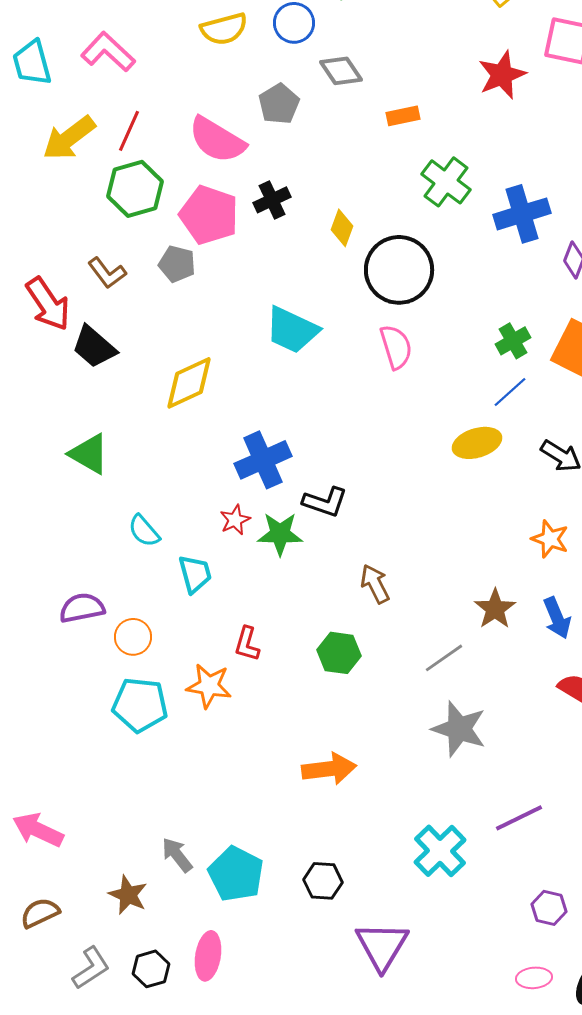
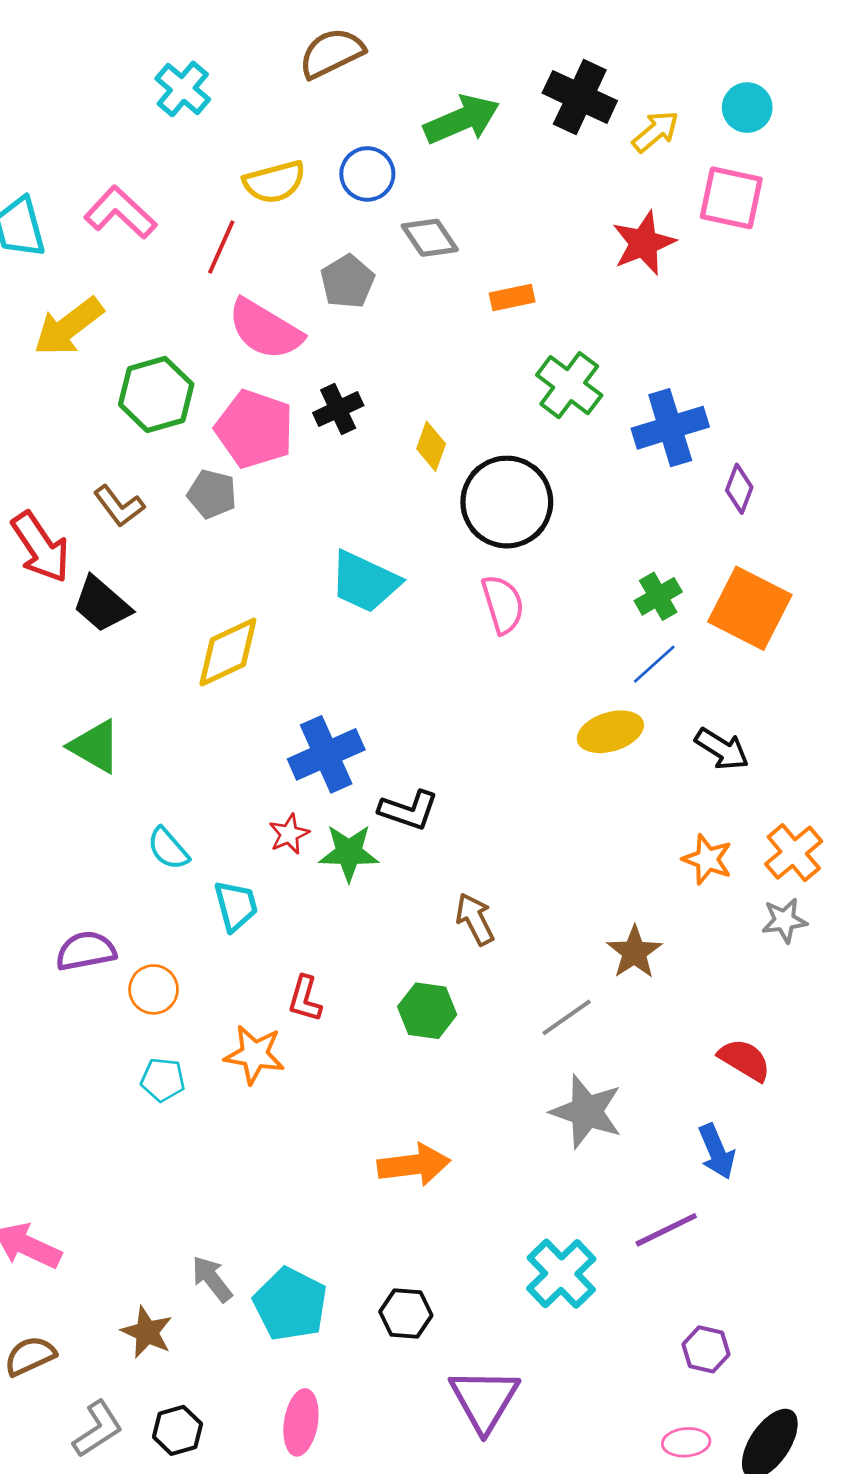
red line: (129, 131) -> (221, 247), moved
blue arrow: (557, 618) -> (717, 1151), moved
cyan pentagon: (140, 705) -> (163, 1080), size x0.6
pink ellipse: (208, 956) -> (301, 1422), moved

